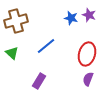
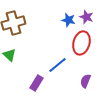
blue line: (46, 46) -> (57, 65), moved
red ellipse: (87, 54) -> (81, 43), moved

